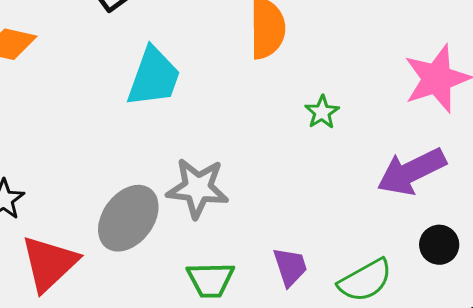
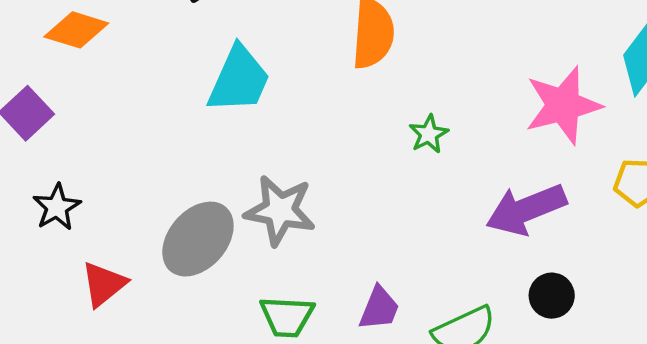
red triangle: (49, 263) -> (104, 284), size x0.7
purple trapezoid: (290, 267) -> (379, 308), turned 36

